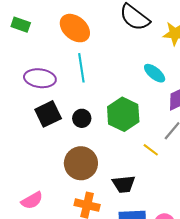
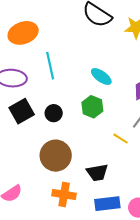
orange ellipse: (75, 28) -> (23, 33), moved, turned -56
cyan ellipse: (155, 73) -> (101, 76), moved
green hexagon: (123, 114) -> (92, 107), size x0.7

